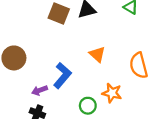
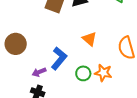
green circle: (88, 106) -> (83, 73), moved

